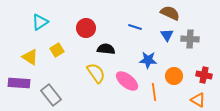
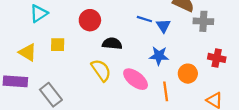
blue triangle: (167, 35) -> (163, 26), moved
gray cross: (190, 39) -> (203, 21), moved
yellow square: (57, 50) -> (58, 45), turned 32
red cross: (204, 75) -> (217, 58), moved

